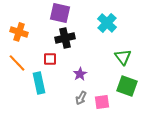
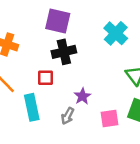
gray arrow: (81, 98) -> (68, 116), moved
pink square: (102, 102) -> (110, 118), moved

